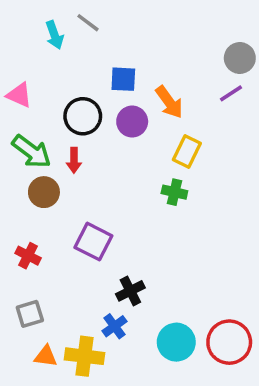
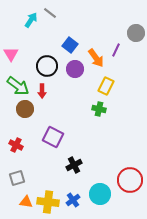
cyan arrow: (55, 35) -> (31, 20), turned -126
blue square: (123, 79) -> (70, 45), turned 35
purple line: (231, 93) -> (116, 50), moved, turned -32
pink triangle: (19, 95) -> (11, 54), turned 35
blue cross: (115, 326) -> (73, 200), moved
red circle: (229, 342) -> (130, 180), moved

